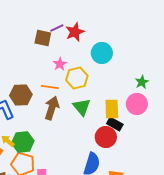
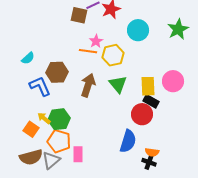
green star: (142, 82) -> (178, 29), moved, size x1.5
orange line: (50, 87) -> (88, 51), moved

